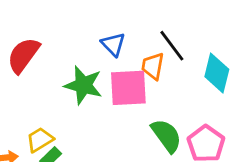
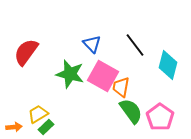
orange trapezoid: (153, 66) -> (121, 87), moved
pink square: (128, 88) -> (103, 76), turned 32

